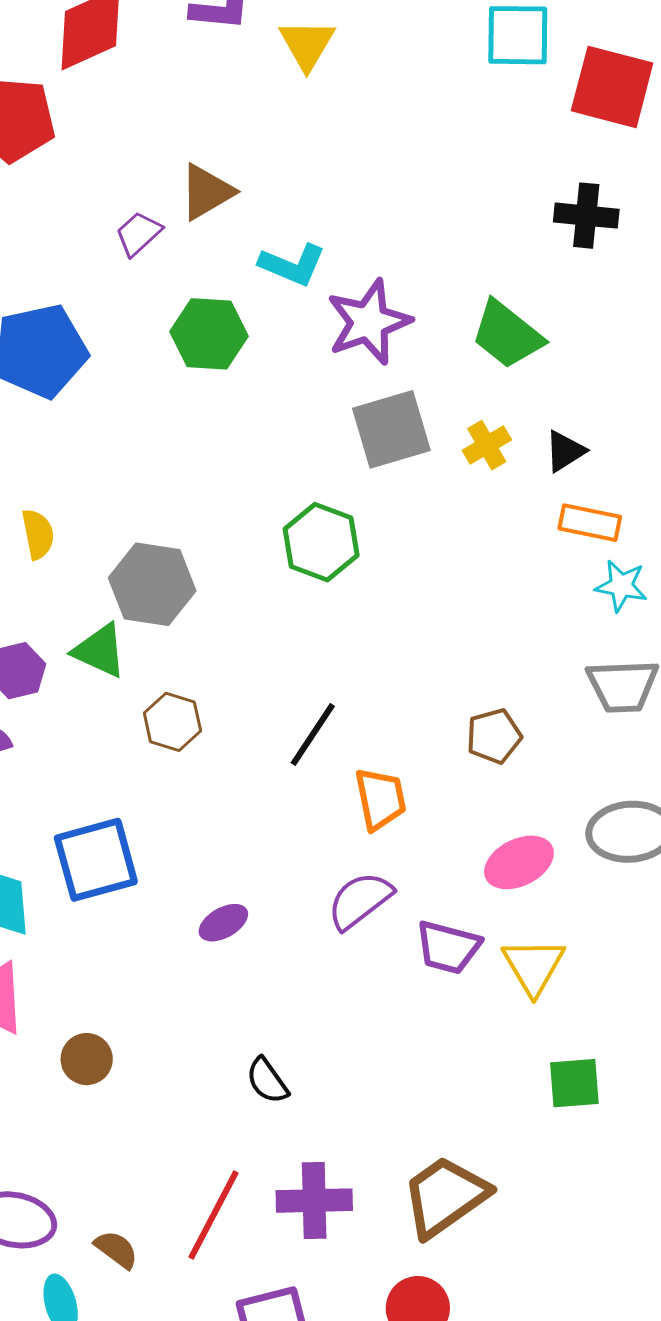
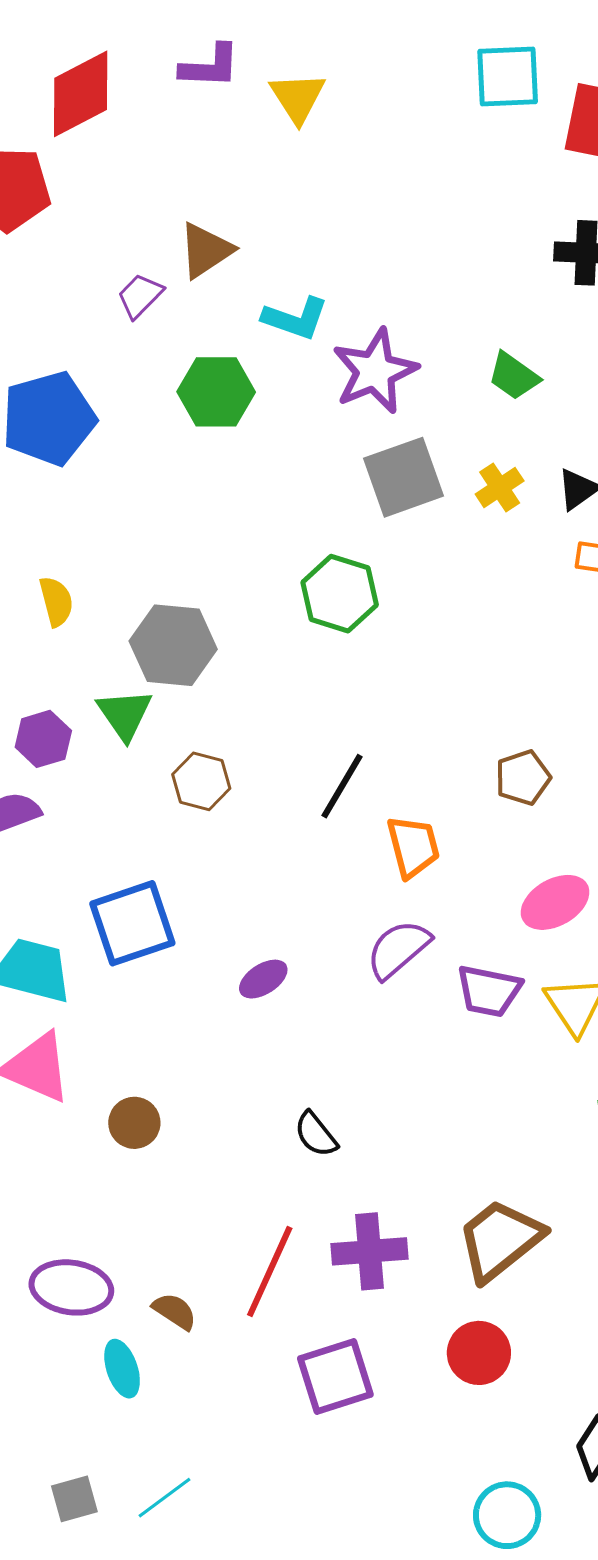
green trapezoid: (507, 335) -> (514, 376), size x0.7
green triangle: (100, 651) -> (125, 714), turned 34

